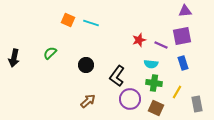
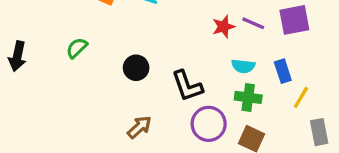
purple line: (161, 45) -> (253, 23), moved
blue rectangle: (183, 63) -> (283, 71), moved
black L-shape: (117, 76) -> (187, 86), turned -55
yellow line: (177, 92) -> (301, 97), moved

